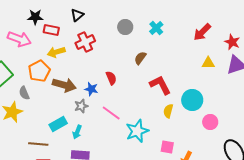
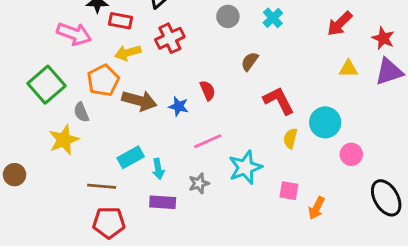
gray star: (81, 106) -> (199, 183), moved
pink line: (111, 113) -> (208, 141), turned -60
cyan arrow: (77, 132) -> (158, 169), turned -32

